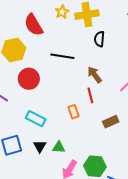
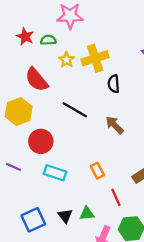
black line: (62, 56) -> (75, 110), turned 30
red line: (90, 95) -> (116, 197), moved
cyan rectangle: (36, 119) -> (55, 173), moved

